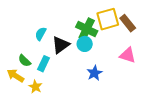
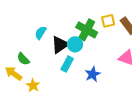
yellow square: (108, 19) -> (108, 21), size x0.6
cyan circle: (85, 44) -> (75, 44), moved
cyan rectangle: (44, 64) -> (67, 64), moved

